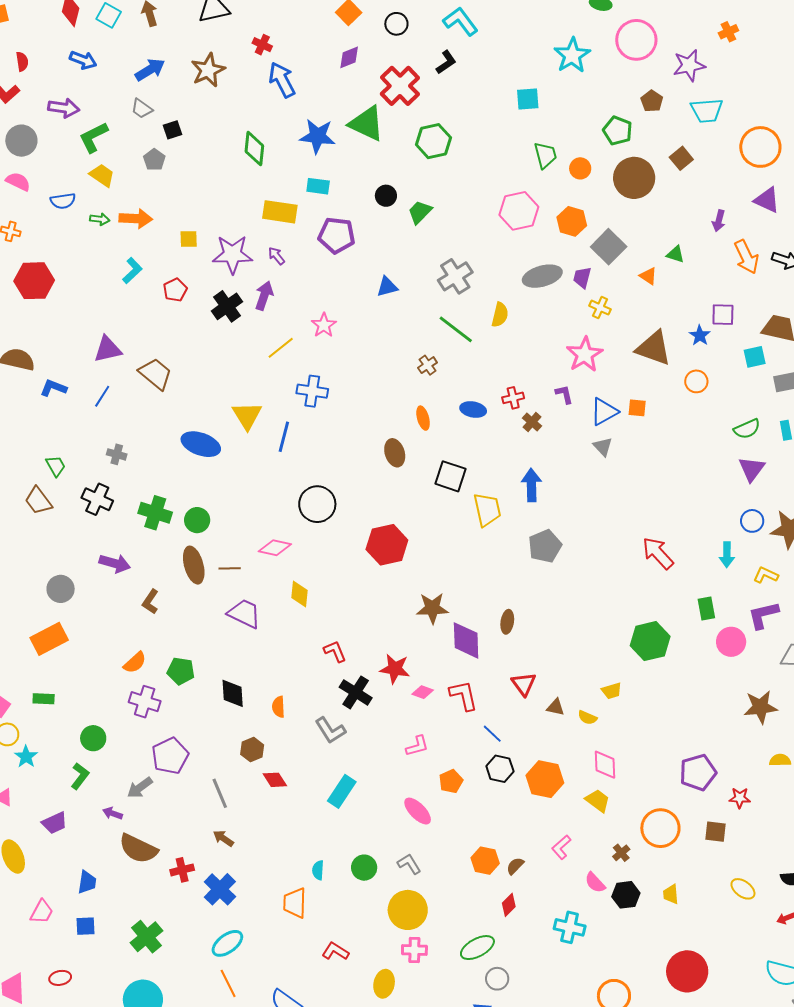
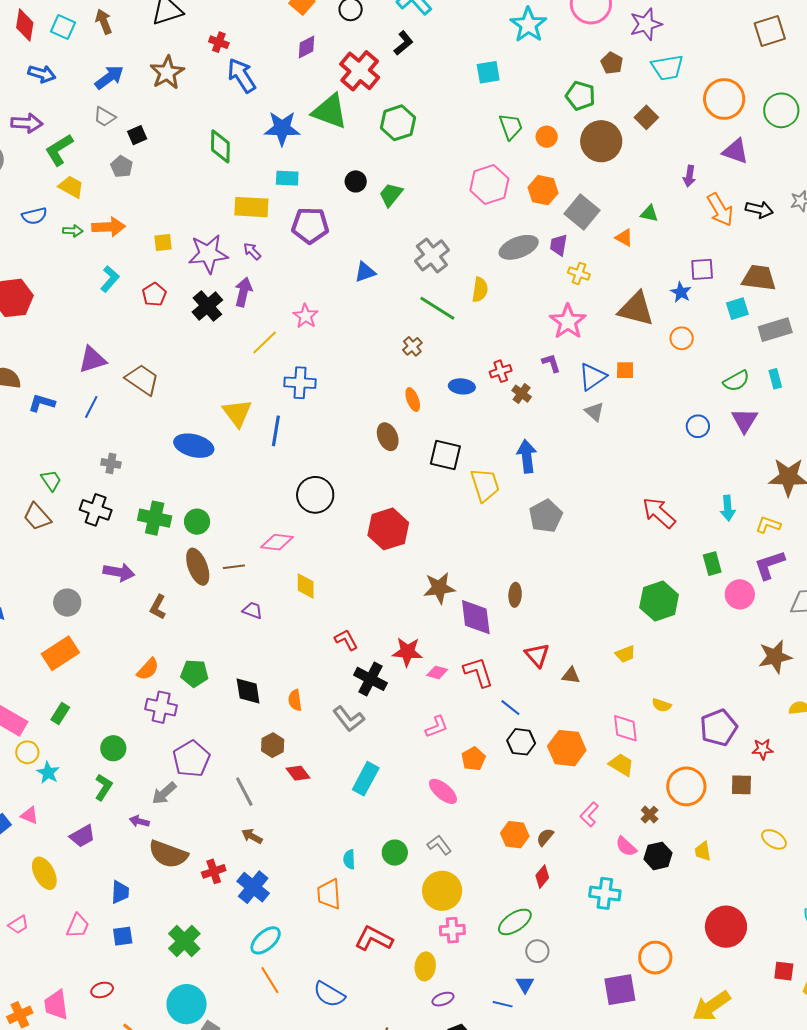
blue circle: (752, 521) -> (698, 426), moved
purple trapezoid: (244, 614) -> (252, 610), size x0.6
green rectangle: (44, 699) -> (60, 713), turned -55
yellow semicircle: (587, 718) -> (662, 705), moved
red L-shape: (335, 951) -> (374, 939), size x1.4

